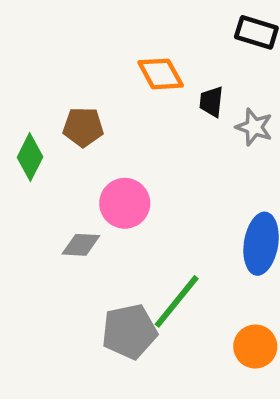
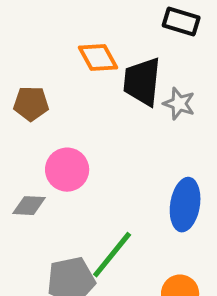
black trapezoid: (211, 102) -> (142, 82), size x1.8

